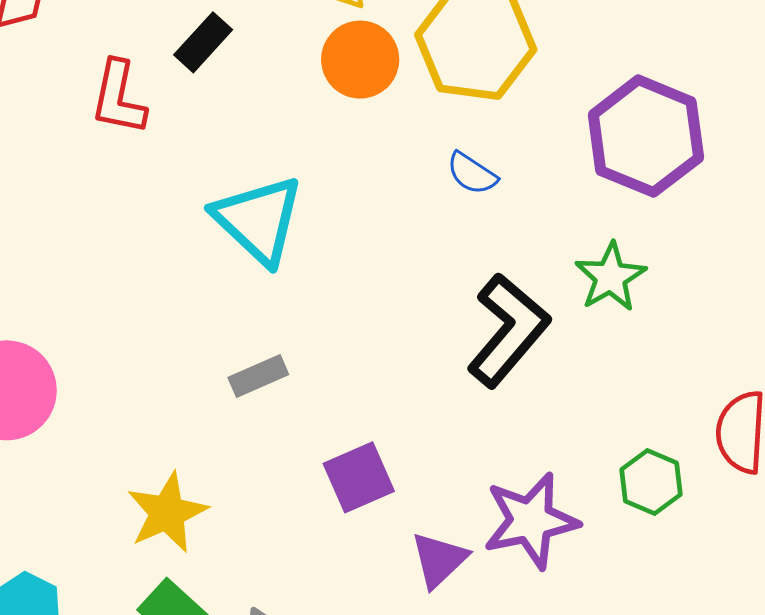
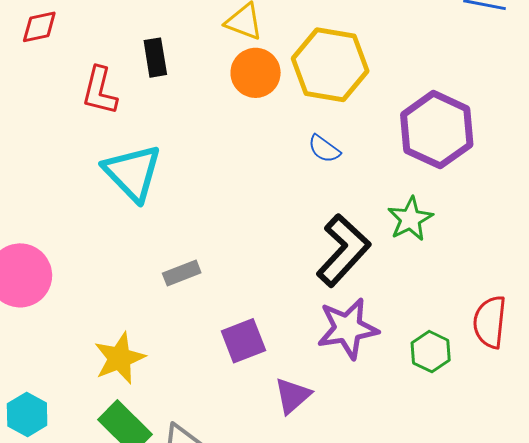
black rectangle: (203, 42) -> (155, 58), turned -54
cyan triangle: (258, 220) -> (133, 173), moved
purple star: (531, 521) -> (348, 328), moved

